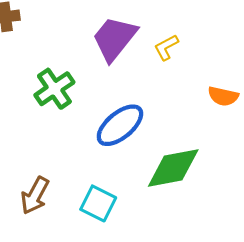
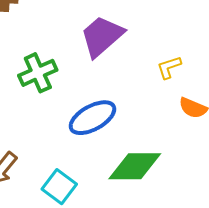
yellow L-shape: (166, 47) -> (169, 67), moved

